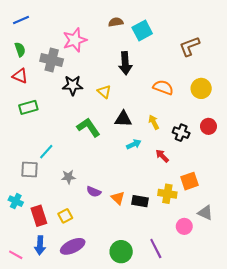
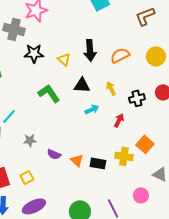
black arrow: (125, 63) -> (90, 50), moved
orange semicircle: (163, 87) -> (120, 55), turned -48
black cross: (181, 133) -> (137, 98), turned -35
red arrow: (162, 156) -> (119, 120), turned 72
orange square: (190, 181) -> (145, 144), turned -30
pink circle: (184, 226) -> (141, 195), moved

